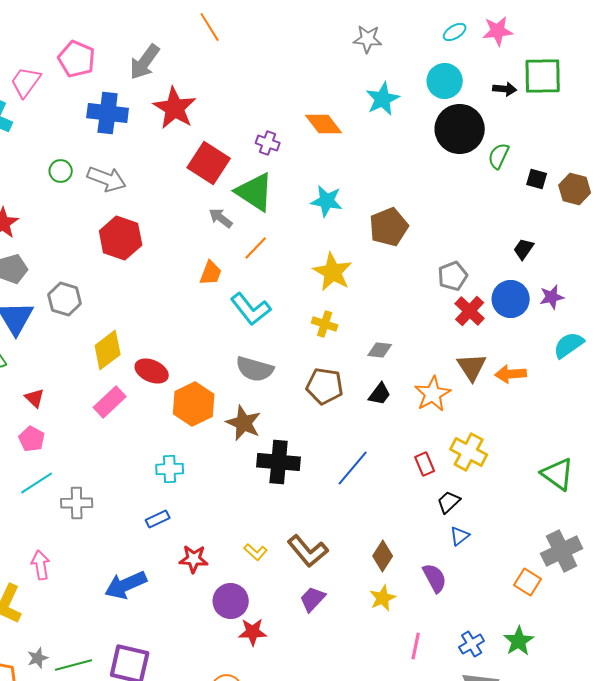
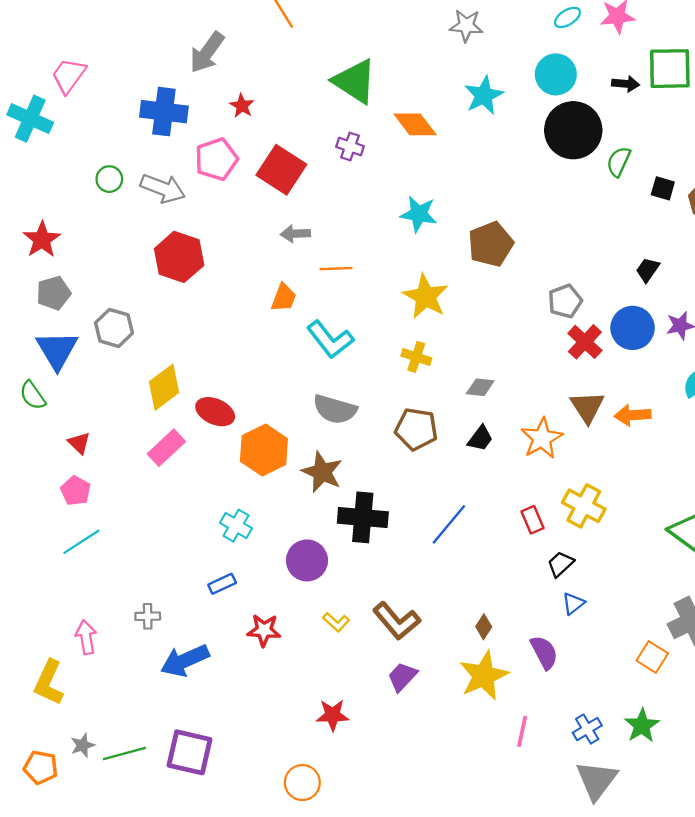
pink pentagon: (77, 59) -> (216, 159), moved, turned 30
red star: (175, 108) -> (242, 106), size x0.5
green triangle: (255, 192) -> (355, 81), moved
gray arrow: (221, 218) -> (295, 234), turned -40
orange line: (256, 248) -> (336, 269), turned 44
cyan cross: (170, 469) -> (236, 526), turned 32
gray cross: (77, 503) -> (148, 616), moved, size x0.7
brown diamond: (383, 556) -> (484, 627), size x0.7
yellow star: (383, 598) -> (484, 676), size x1.6
purple circle: (231, 601) -> (307, 560), moved

